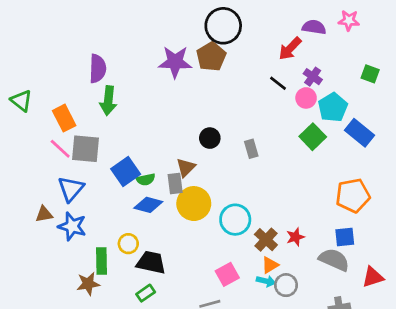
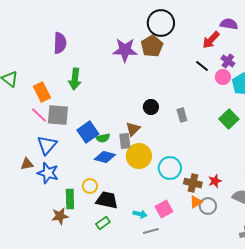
purple semicircle: (98, 69) -> (60, 43), moved
green square: (313, 137) -> (229, 119), moved
brown cross: (266, 240) -> (193, 183), turned -30
cyan arrow: (266, 281) -> (140, 214), moved
gray circle: (286, 285) -> (208, 206), moved

